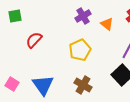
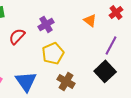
purple cross: (83, 16) -> (46, 24), moved
yellow pentagon: (80, 50) -> (53, 53), moved

